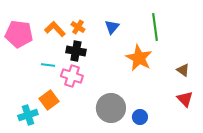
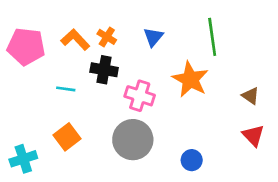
pink cross: (72, 76) -> (140, 96), moved
gray circle: (111, 108) -> (133, 140), moved
cyan cross: (28, 115) -> (23, 159), moved

